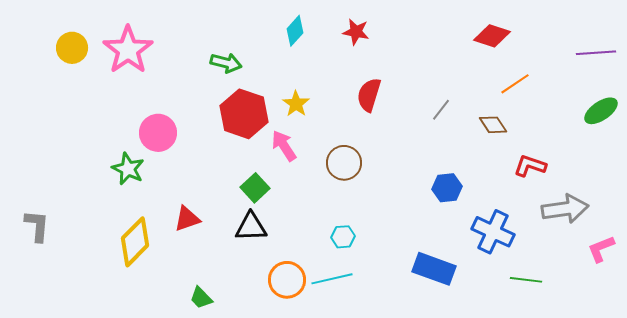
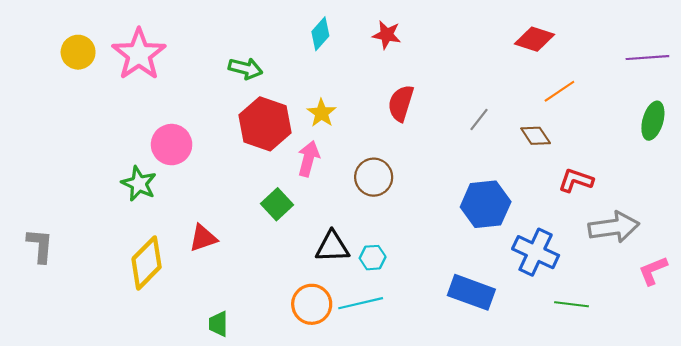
green ellipse: (601, 111) -> (653, 121), turned -40
pink arrow: (284, 146) -> (308, 159), turned 48
blue hexagon: (447, 188) -> (486, 204), size x1.5
black triangle: (251, 227) -> (332, 247), moved
green trapezoid: (201, 298) -> (218, 324), turned 45

